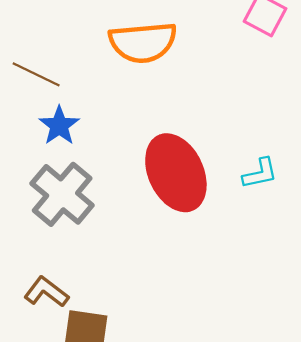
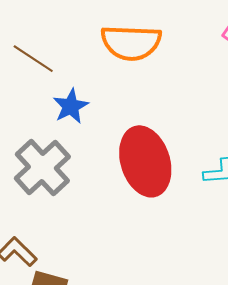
blue star: (59, 126) -> (71, 106), moved

